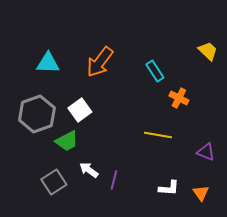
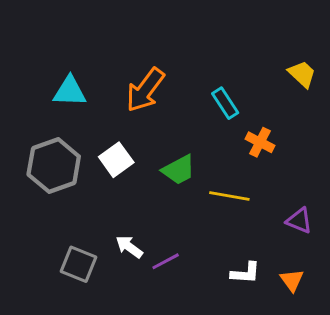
green trapezoid: (67, 141) -> (179, 170), moved
purple line: (114, 180) -> (166, 261), turned 48
gray square: (54, 182) -> (78, 264), turned -35

